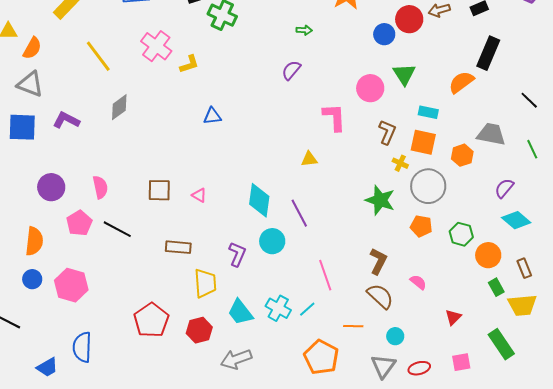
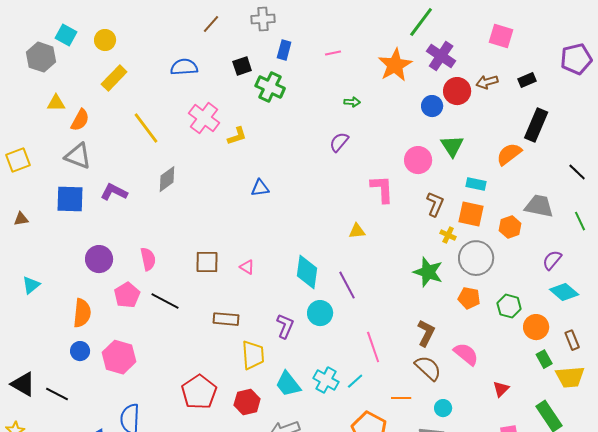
pink semicircle: (418, 282) -> (466, 354), size x1.5

